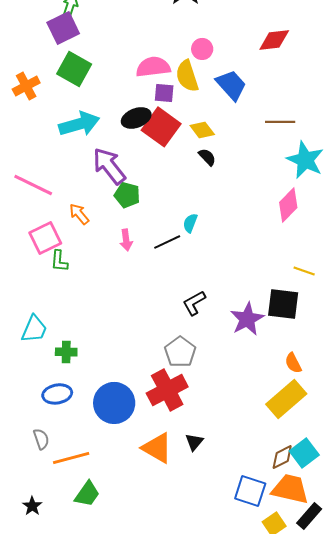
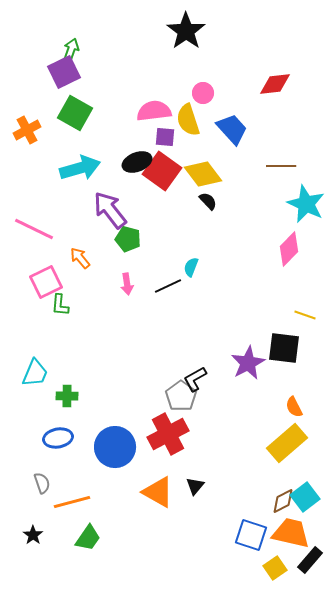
yellow diamond: (202, 130) -> (203, 174), size x1.5
black L-shape: (194, 303) -> (195, 379), moved
black star: (32, 506) -> (33, 535), moved

